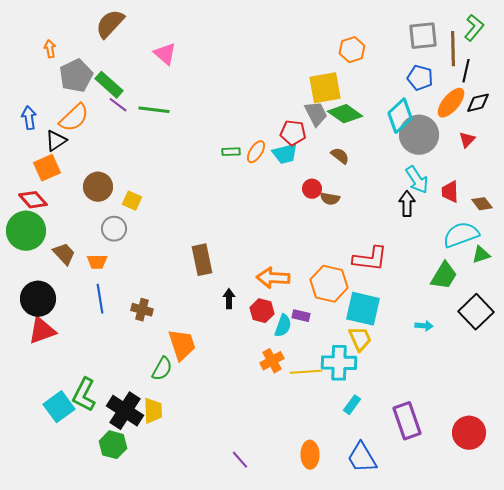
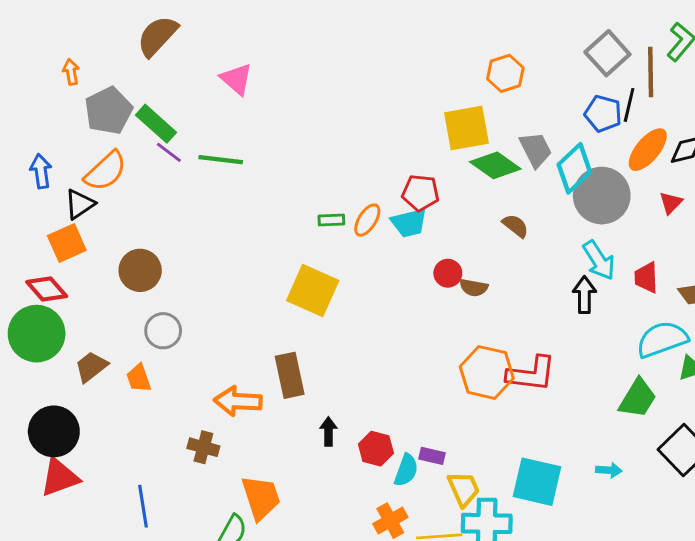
gray square: (423, 36) -> (607, 53), turned -36
black line: (466, 71) -> (629, 105), moved
gray trapezoid: (316, 114) -> (536, 150), moved
brown semicircle: (340, 156) -> (515, 226), moved
yellow square: (132, 201) -> (313, 290), moved, size x1.8
brown trapezoid: (64, 254) -> (91, 367), turned -85
orange trapezoid: (97, 262) -> (139, 378), turned 70
orange arrow: (273, 278) -> (238, 401), moved
orange hexagon: (329, 284) -> (487, 372), moved
blue line: (100, 299) -> (143, 506), moved
cyan square: (363, 309) -> (537, 482), moved
yellow trapezoid: (360, 339) -> (464, 489), moved

